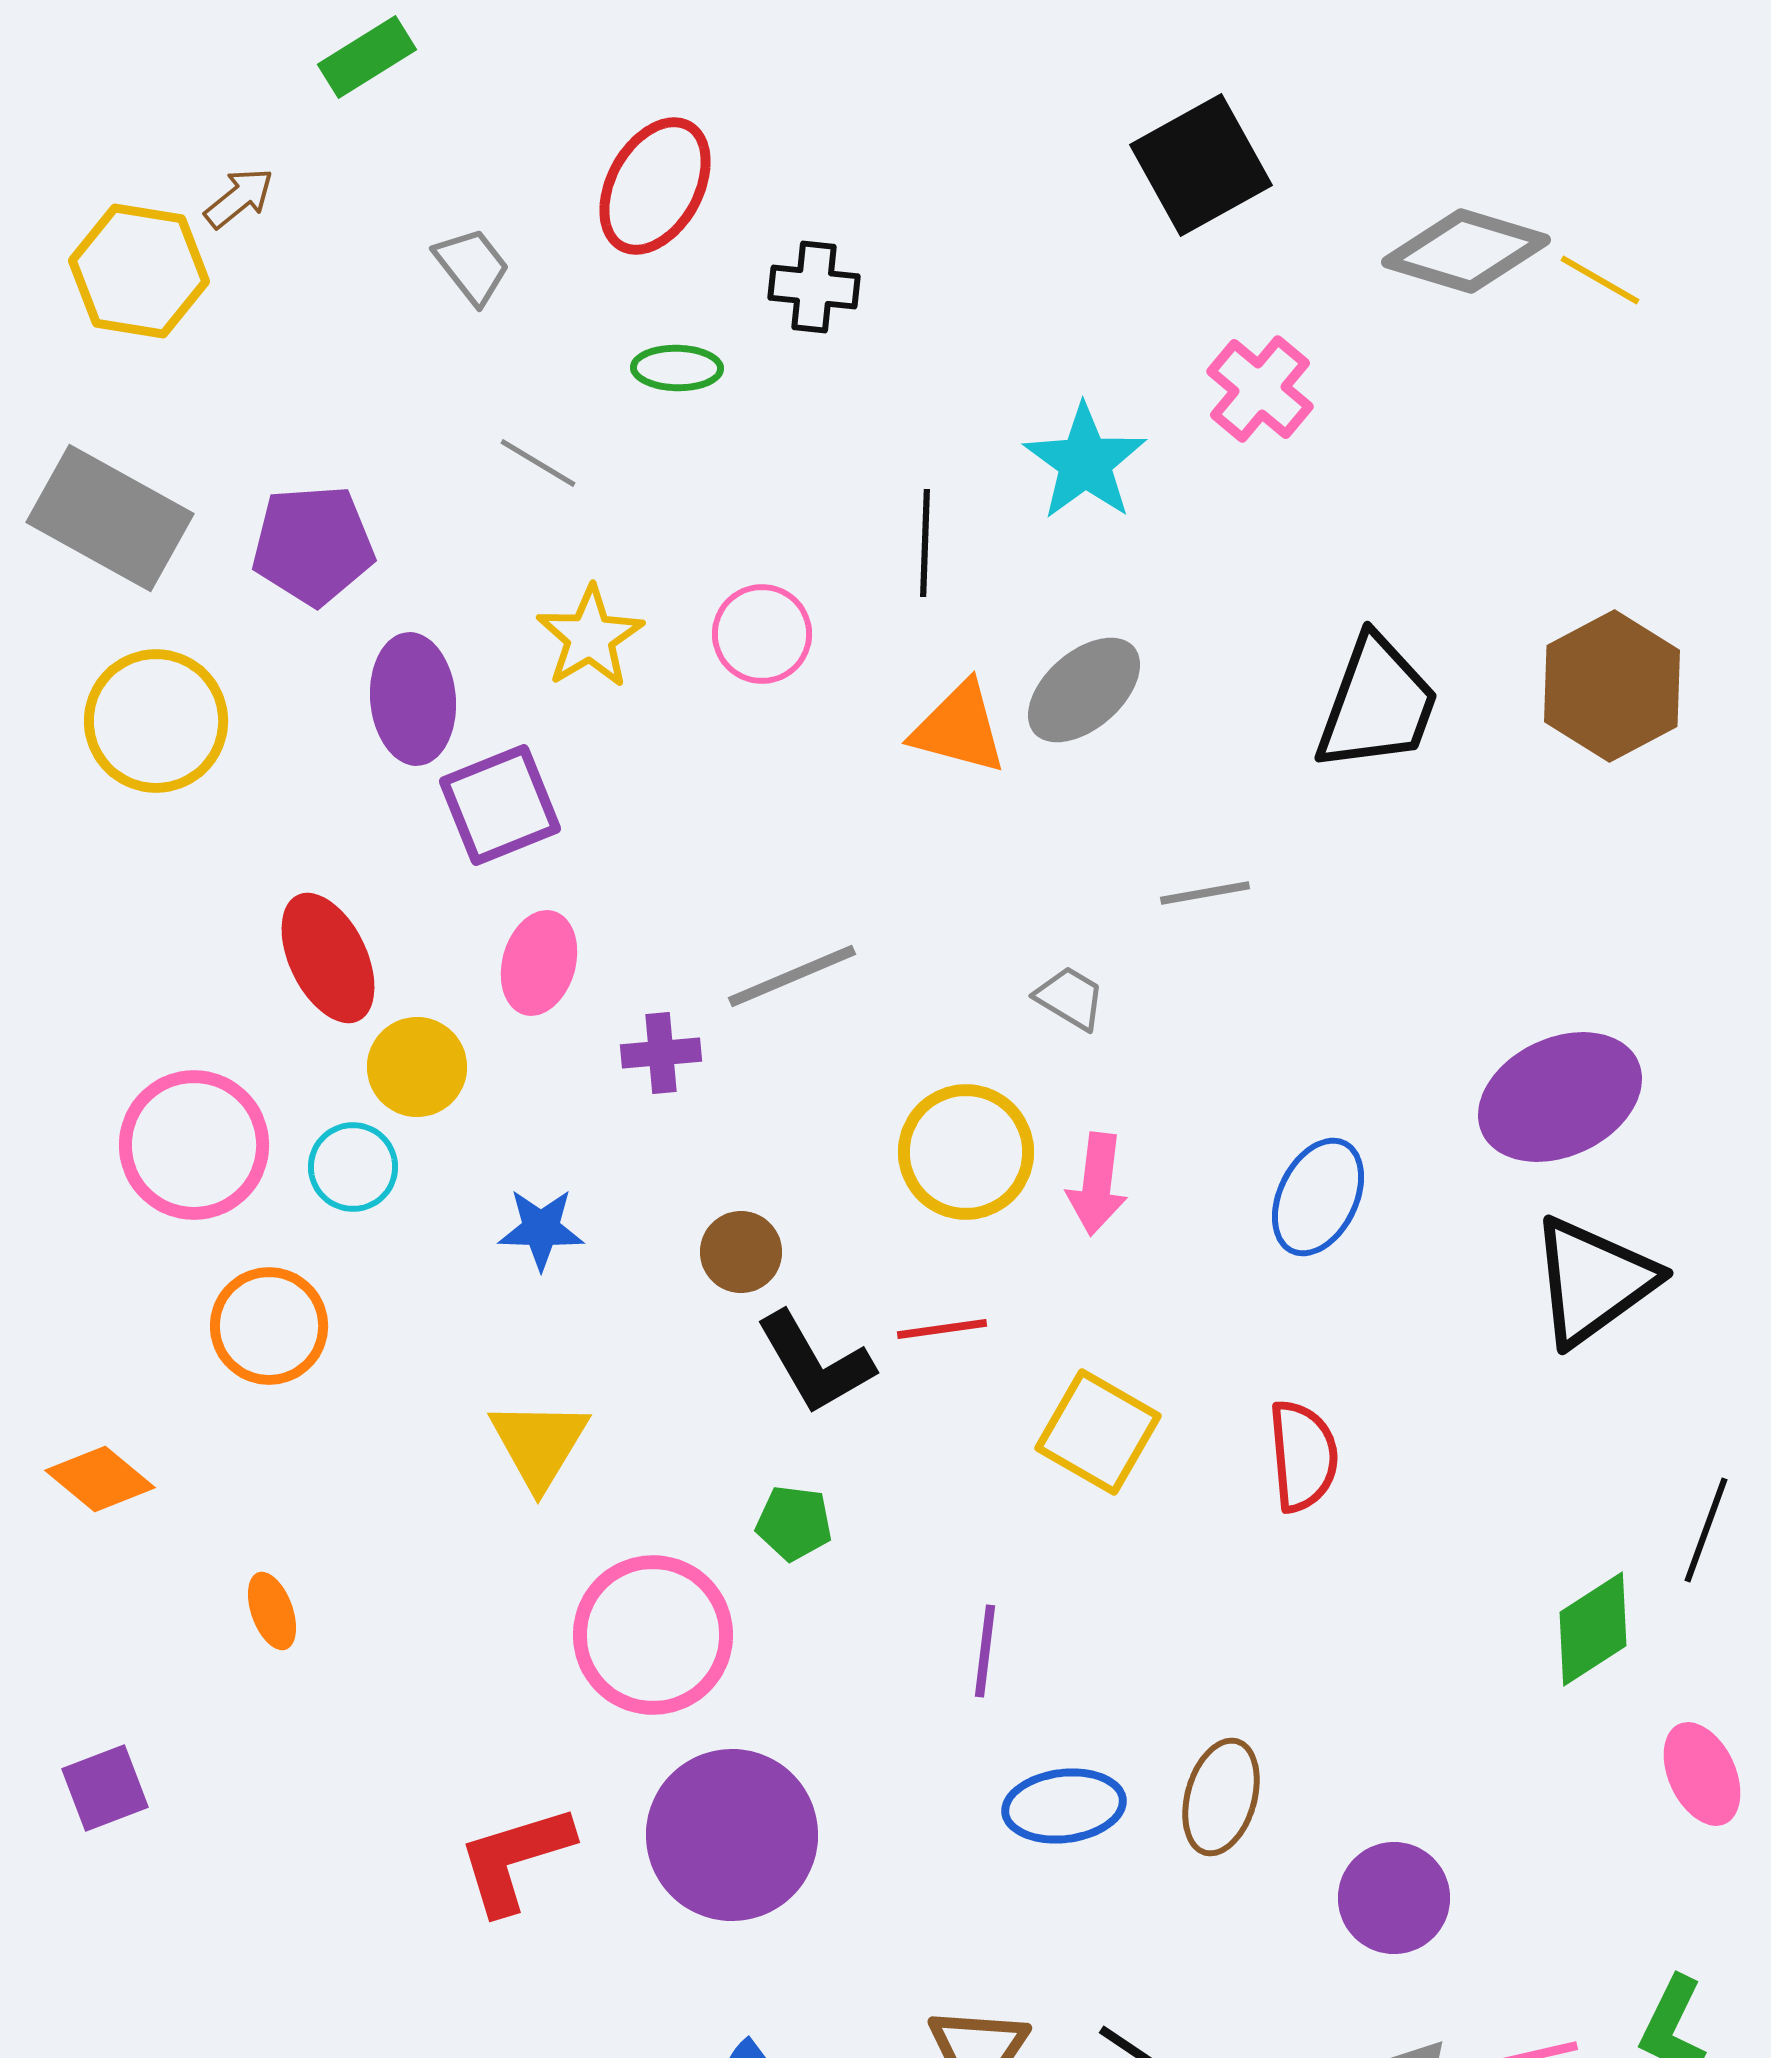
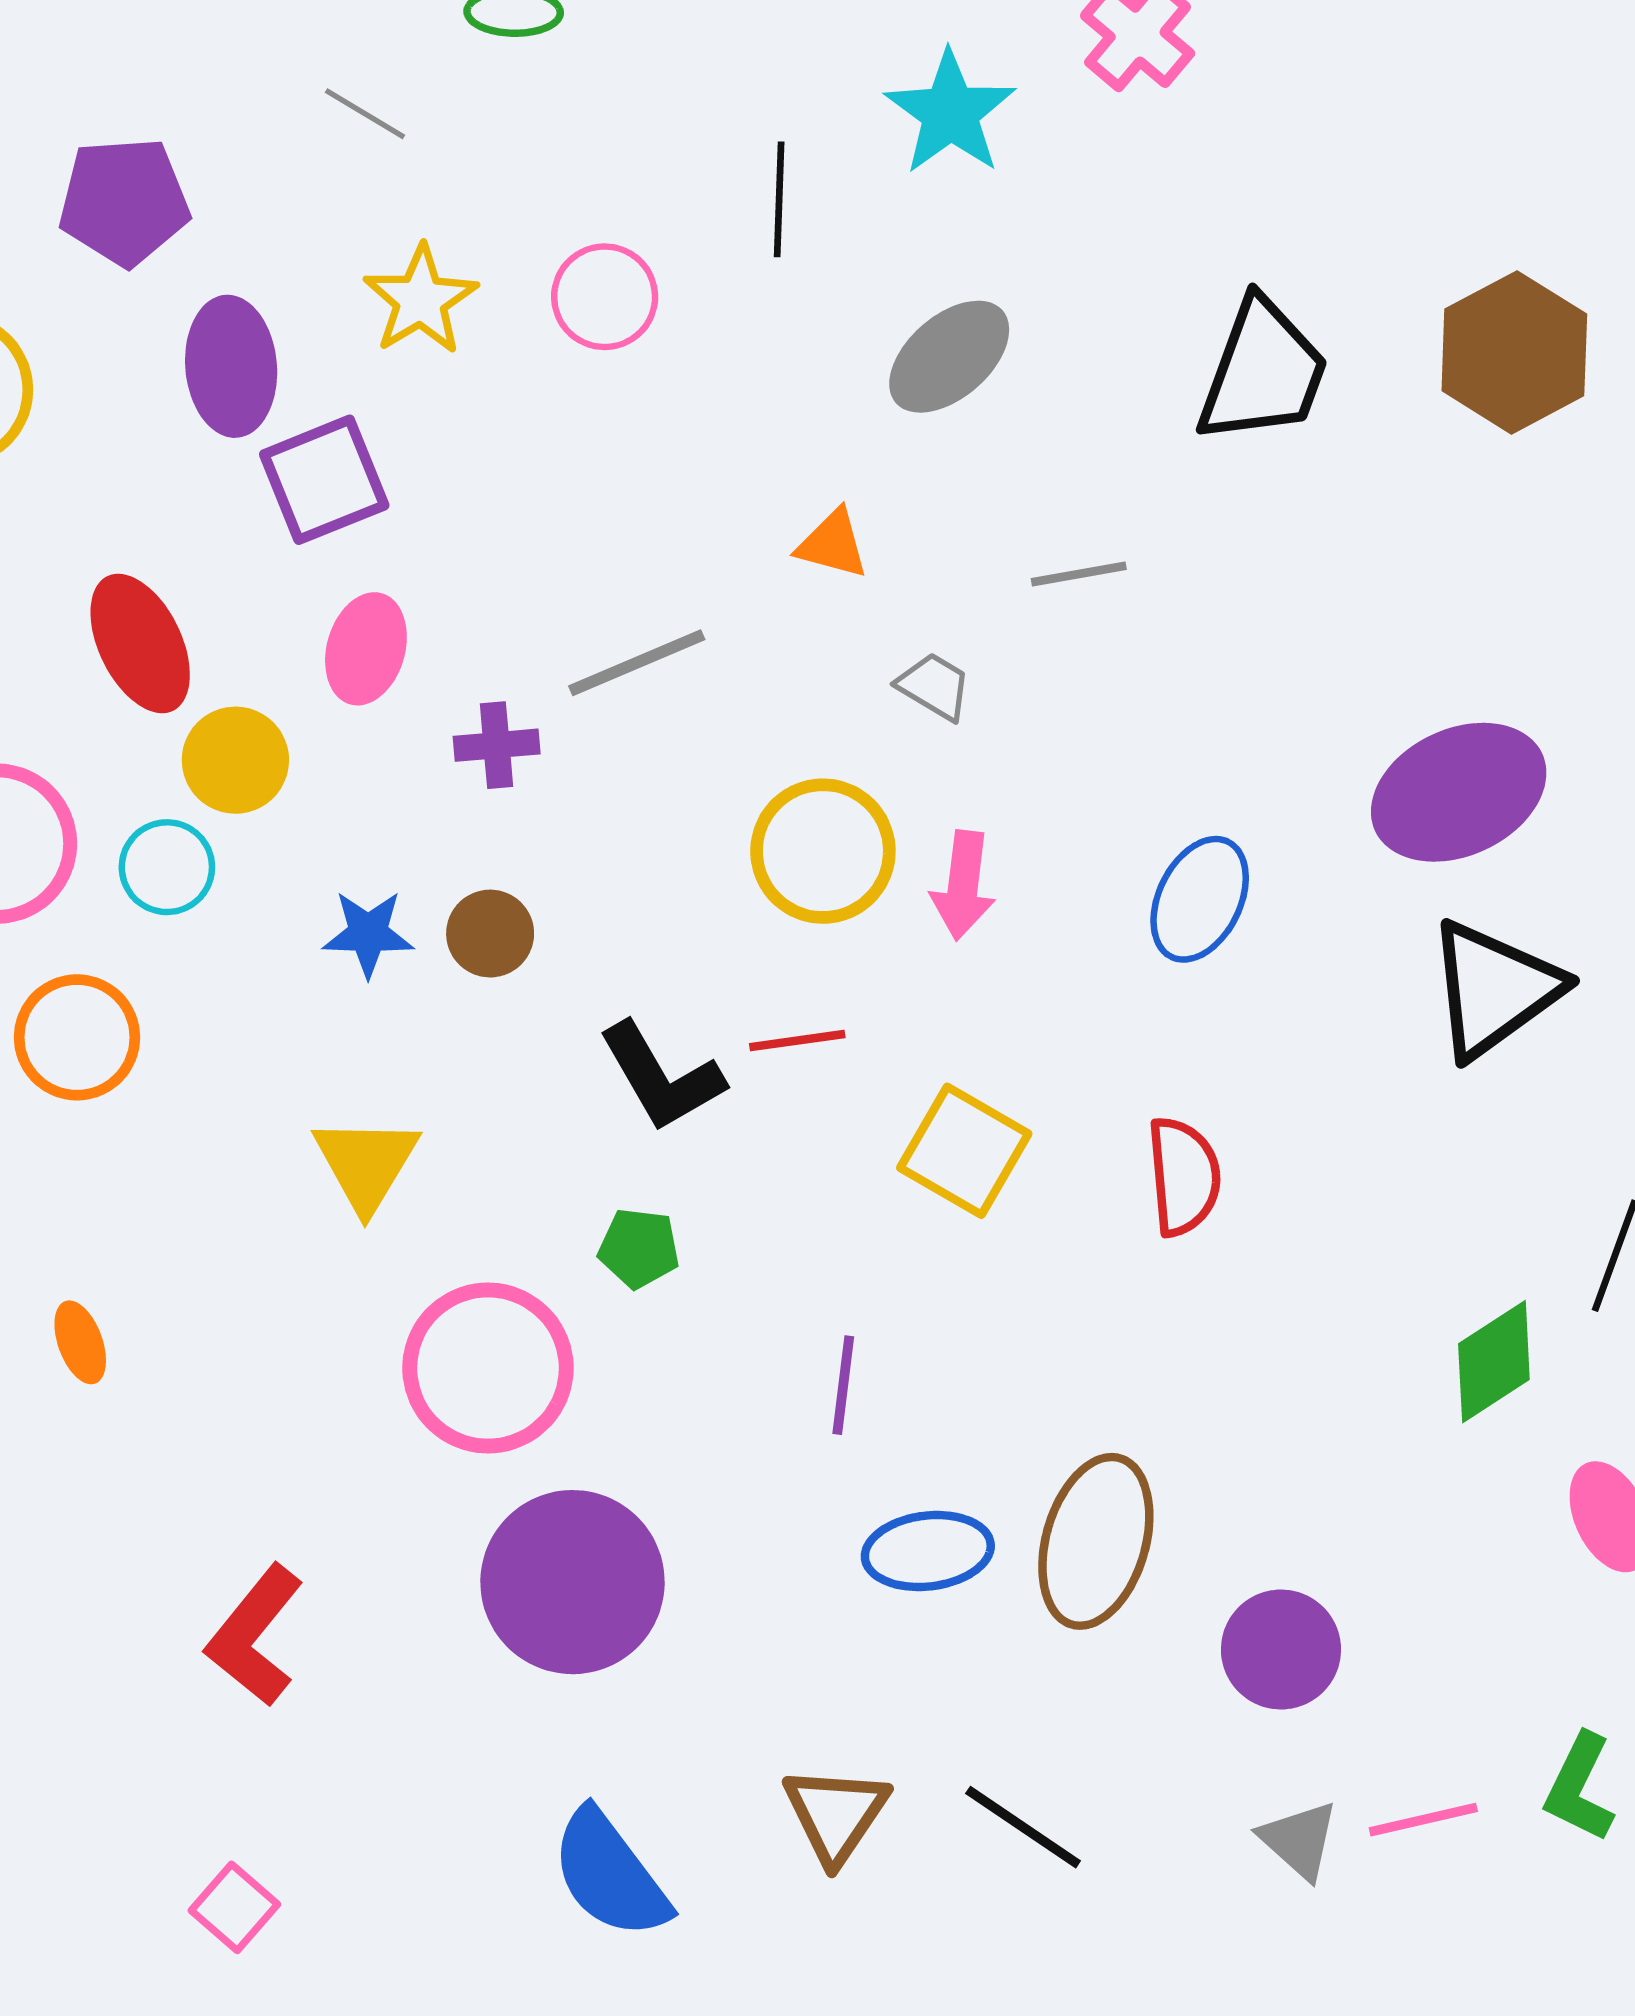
orange triangle: (959, 728) -> (833, 544), moved, size x0.7
brown circle: (741, 1252) -> (490, 934), moved
brown ellipse: (1221, 1797) -> (1096, 1541), size x1.4
red L-shape: (515, 1859) -> (255, 1636), moved, turned -34

